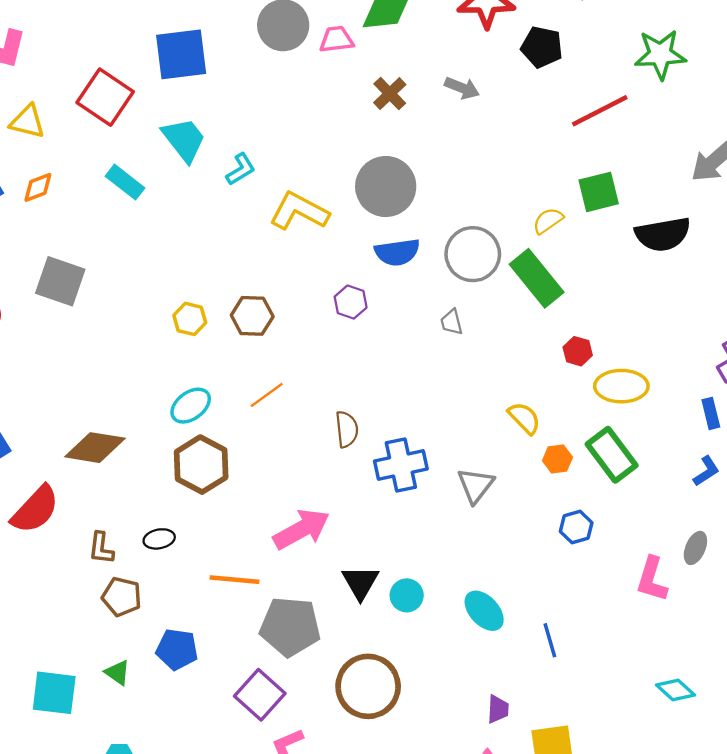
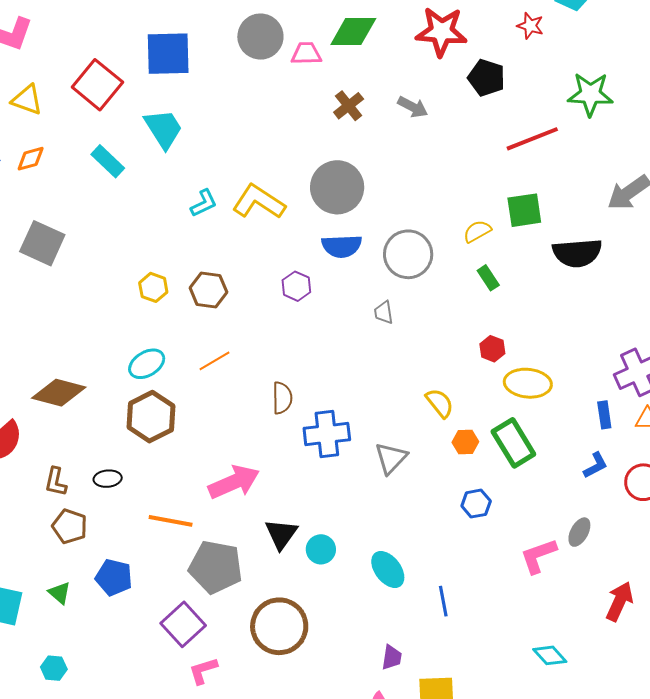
cyan L-shape: (241, 169) -> (204, 203), moved
green rectangle: (537, 278) -> (488, 278), moved, size x0.5
pink L-shape: (652, 579) -> (538, 556), turned 48

